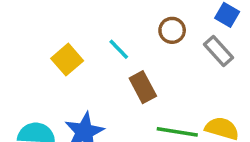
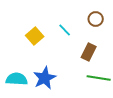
brown rectangle: (143, 87) -> (89, 52), moved, turned 54

